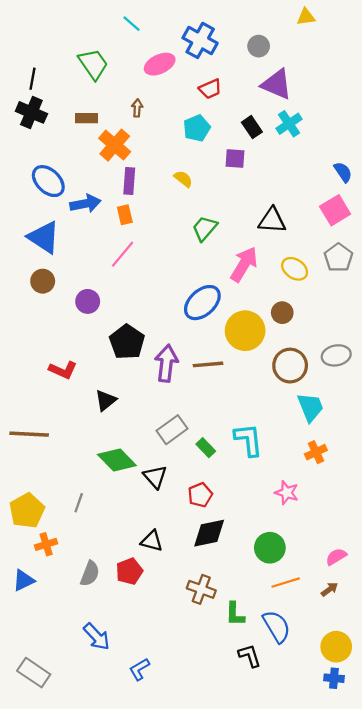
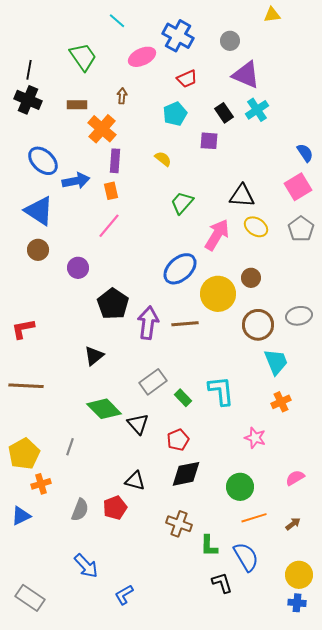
yellow ellipse: (295, 269) -> (256, 227), moved
red L-shape: (63, 370) -> (23, 329), moved, turned 145
pink semicircle: (336, 557) -> (295, 478), moved

